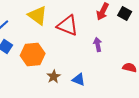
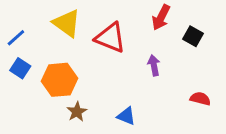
black square: (125, 14) -> (193, 36), moved
brown star: (54, 76) -> (77, 112), moved

